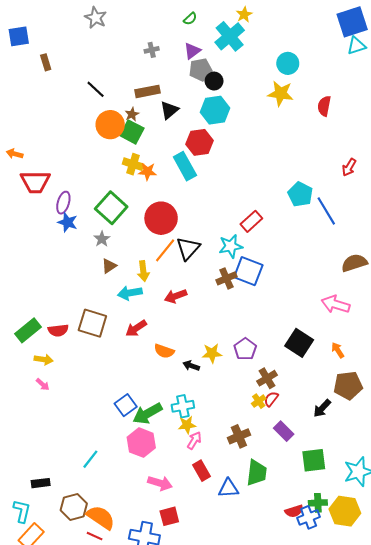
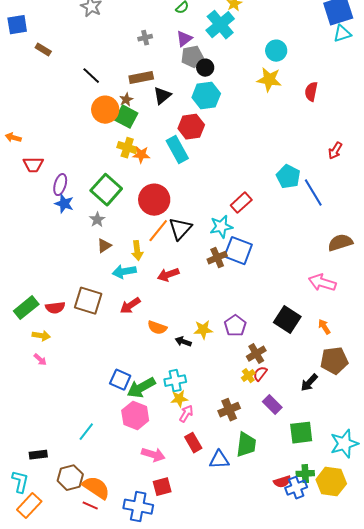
brown rectangle: (46, 62) -> (43, 50), turned -42
red trapezoid: (35, 182) -> (33, 165), size x0.7
blue square: (126, 405) -> (120, 380), turned -30

